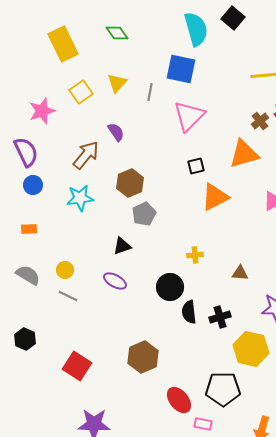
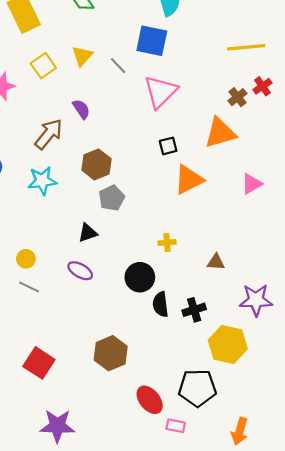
gray line: (150, 92) -> (118, 66), turned -54

